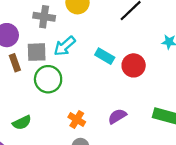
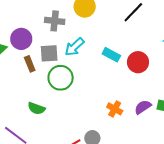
purple semicircle: (117, 116) -> (143, 107), moved
orange cross: (77, 120) -> (115, 109), moved
green semicircle: (22, 123) -> (36, 108), moved, turned 48

